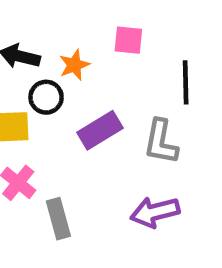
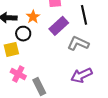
purple rectangle: (100, 130) -> (59, 26), moved
gray L-shape: (161, 142) -> (78, 43), turned 115

